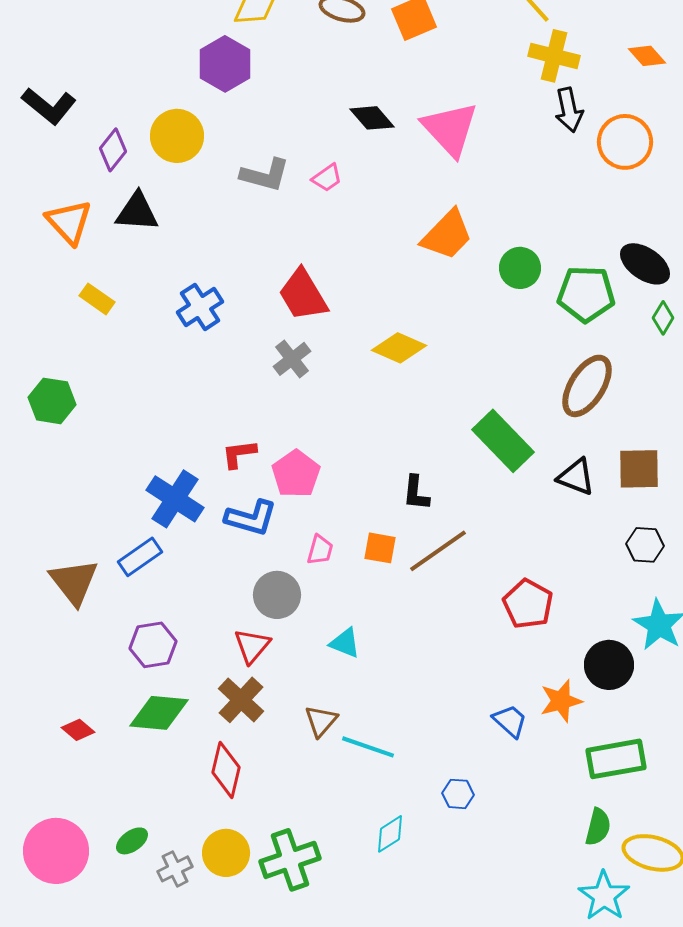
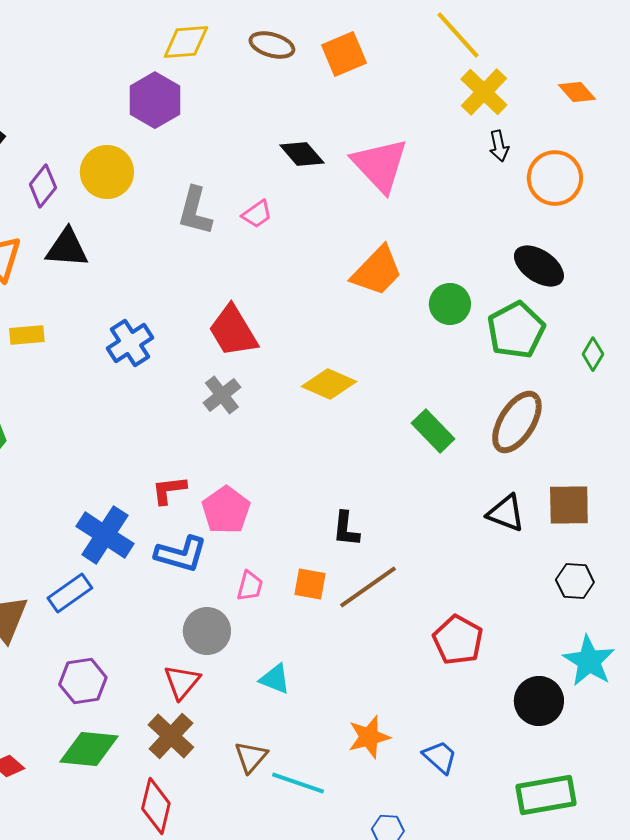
yellow cross: (554, 56) -> (484, 92), turned 30
black arrow: (569, 110) -> (499, 146), size x0.7
gray L-shape: (265, 175) -> (195, 211), turned 90
black ellipse: (645, 264) -> (539, 266), moved
green pentagon: (586, 294) -> (516, 330), turned -30
yellow rectangle: (97, 299) -> (27, 335), turned -40
green rectangle: (503, 441) -> (433, 431), moved, size x0.7
orange star: (561, 701) -> (369, 737), moved

